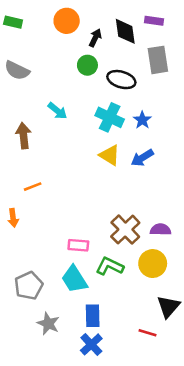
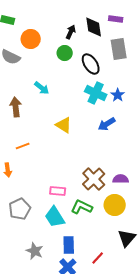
orange circle: (67, 21) -> (31, 39), moved
black ellipse: (121, 80) -> (91, 64), turned 40
cyan cross: (110, 117) -> (96, 93), moved
blue star: (142, 120) -> (118, 95), moved
yellow triangle: (110, 155) -> (64, 125), moved
gray pentagon: (29, 286) -> (20, 209), moved
red line: (147, 333) -> (98, 258), moved, turned -64

